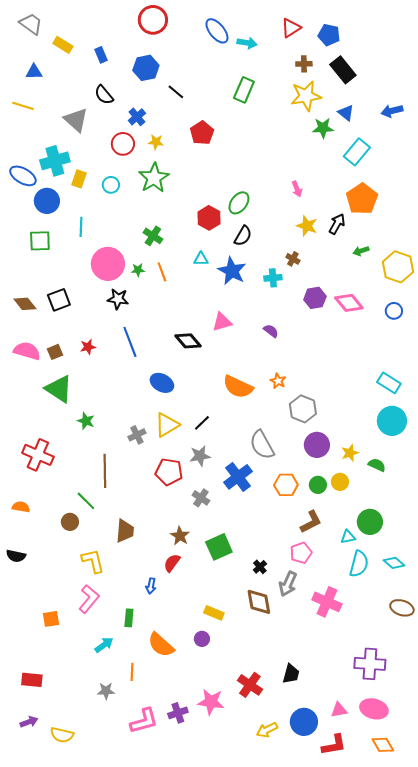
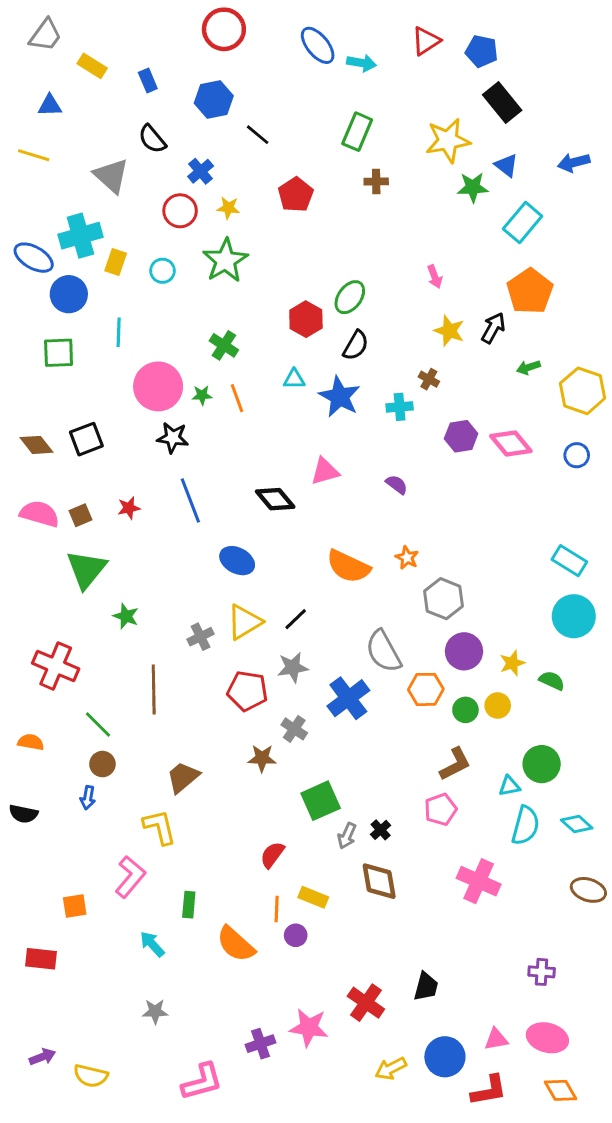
gray trapezoid: (31, 24) -> (45, 35), turned 90
brown cross: (304, 64) -> (376, 181), moved
green triangle: (59, 389) -> (86, 569), turned 36
orange hexagon: (286, 485) -> (426, 689), moved
green line: (86, 501) -> (98, 725), moved
brown trapezoid: (125, 531) -> (183, 777), turned -135
brown star: (180, 536) -> (262, 758), moved, turned -30
yellow L-shape: (93, 561) -> (160, 827), moved
red semicircle: (172, 563) -> (272, 855), moved
gray arrow: (288, 584) -> (347, 836), moved, size x0.7
blue arrow: (151, 586) -> (88, 798), moved
cyan arrow: (104, 645) -> (152, 944), turned -96
purple cross: (370, 664) -> (542, 972), size x0.6
orange line: (132, 672) -> (277, 909), moved
red rectangle: (32, 680) -> (41, 959), moved
pink L-shape: (144, 721) -> (202, 1082), moved

